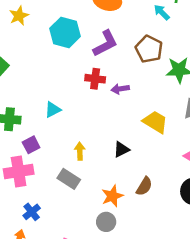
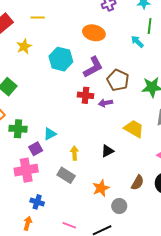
brown pentagon: (149, 49) -> (118, 80), moved
cyan triangle: (53, 110) -> (50, 134), moved
brown semicircle: (144, 186) -> (138, 183), moved
blue cross: (32, 212) -> (37, 202), turned -32
gray circle: (106, 222) -> (119, 206), moved

